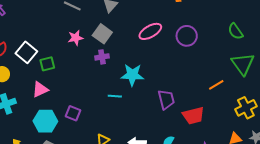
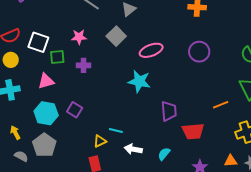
pink ellipse: (150, 31) -> (151, 50), moved
pink star: (76, 38) -> (79, 37), moved
white square: (26, 52) -> (38, 42), turned -30
purple cross: (102, 57) -> (84, 65), moved
cyan line: (115, 96) -> (116, 130), moved

